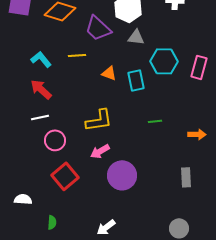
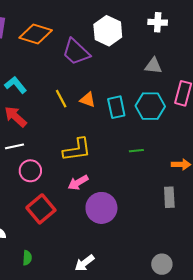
gray triangle: (136, 37) -> (153, 66), moved
yellow line: (77, 55) -> (61, 99), moved, turned 66
cyan hexagon: (164, 61) -> (150, 106), moved
gray rectangle: (186, 177) -> (169, 197), moved

